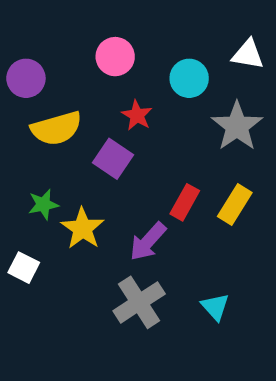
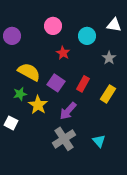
gray star: (237, 126) -> (109, 58), size x0.6
yellow semicircle: (56, 128) -> (29, 72), moved, turned -135
purple square: (113, 159) -> (56, 83), moved
red rectangle: (185, 202) -> (83, 84), moved

